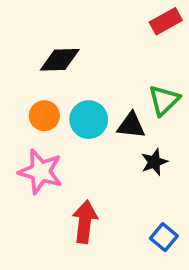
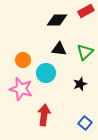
black diamond: (60, 60) -> (57, 20), moved
cyan circle: (89, 120) -> (46, 73), moved
black triangle: (131, 125) -> (59, 49), moved

